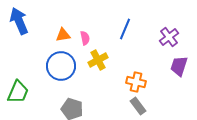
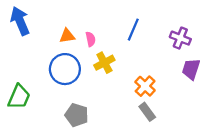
purple cross: (169, 37) -> (180, 38), turned -30
orange cross: (136, 82) -> (145, 86), turned 30

